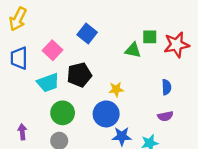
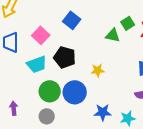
green square: (150, 37) -> (128, 23), turned -32
black pentagon: (79, 75) -> (65, 57), turned 30
blue circle: (106, 114) -> (75, 92), moved

